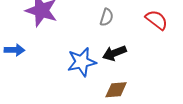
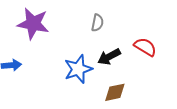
red semicircle: (157, 20) -> (145, 47), moved

